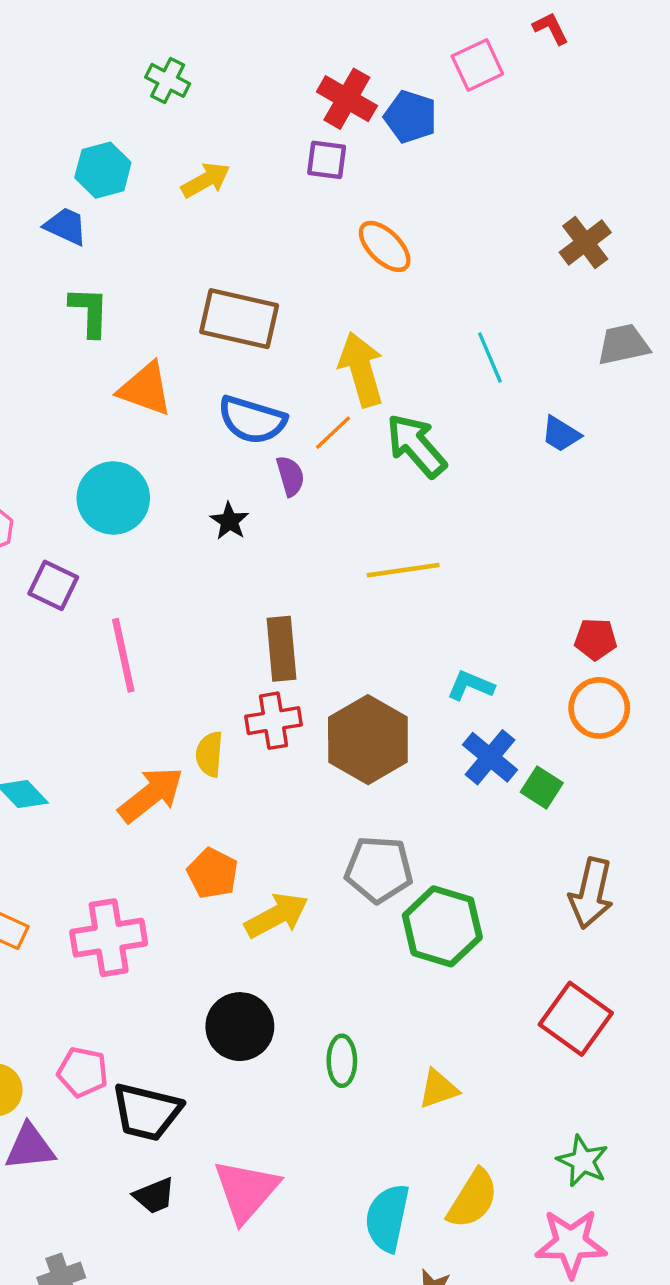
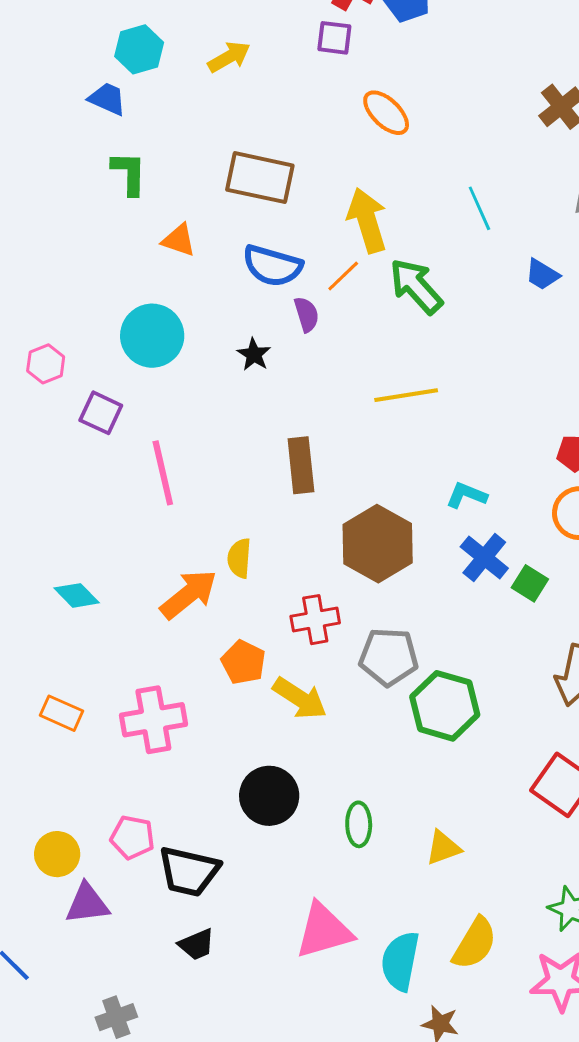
orange triangle: (145, 389) -> (179, 240), size x0.7
red cross: (274, 721) -> (315, 620), moved
yellow arrow: (277, 915) -> (300, 698), turned 62
pink triangle: (246, 1191) -> (324, 931), moved, turned 34

